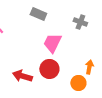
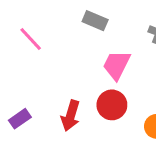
red arrow: (22, 76) -> (71, 116), turned -90

